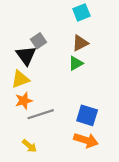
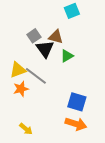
brown triangle: (80, 43) -> (56, 37), moved, turned 42
black triangle: (26, 55) -> (45, 49), moved
gray line: (41, 114) -> (36, 76), moved, turned 55

